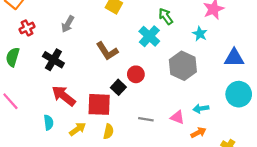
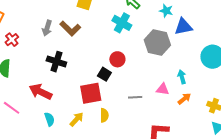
brown L-shape: (107, 51) -> (70, 29), moved
blue triangle: (234, 58) -> (183, 27), moved
black cross: (53, 60) -> (56, 62), moved
red arrow: (64, 96) -> (41, 92), moved
cyan arrow: (201, 109) -> (182, 77), turned 96

